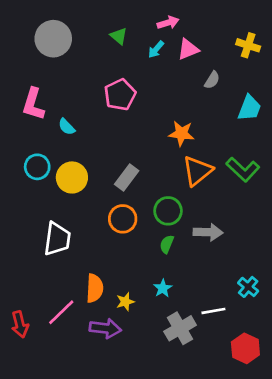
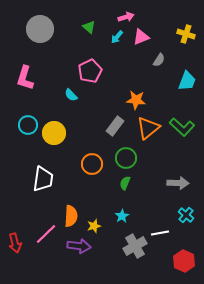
cyan semicircle: (67, 127) -> (71, 95), moved
gray rectangle: (127, 177) -> (115, 126), moved
gray arrow: (208, 232) -> (178, 183), moved

